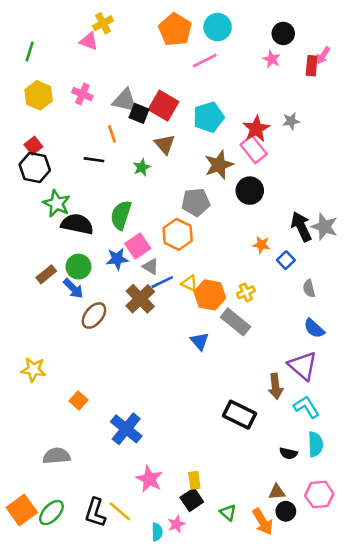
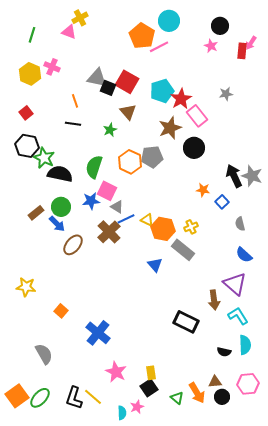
orange pentagon: (175, 30) -> (142, 36), moved
green line: (30, 52) -> (32, 35), moved
pink cross: (82, 94) -> (52, 67), moved
red star: (256, 129) -> (181, 99), moved
orange line: (112, 134) -> (75, 101), moved
black hexagon: (35, 167) -> (27, 146), moved
orange hexagon: (178, 234) -> (130, 162), moved
pink square: (138, 246) -> (107, 191), turned -30
gray semicircle: (57, 456) -> (44, 354), turned 65
orange arrow: (263, 522) -> (197, 393), moved

